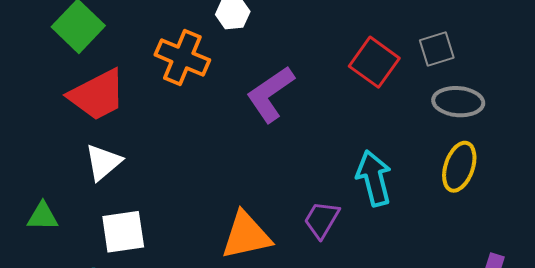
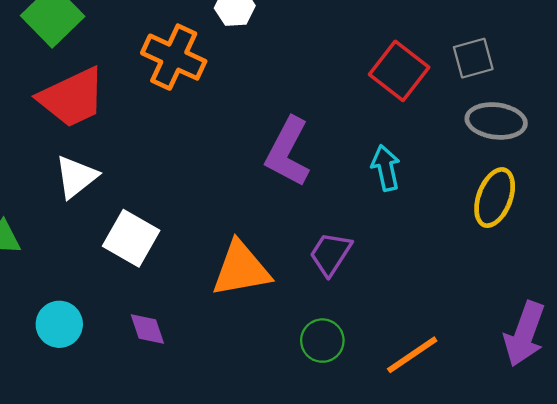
purple L-shape: (270, 94) -> (288, 152), moved, turned -30
cyan arrow: (374, 178) -> (386, 168), moved, size x0.7
white square: (123, 232) -> (131, 238), moved, turned 36

